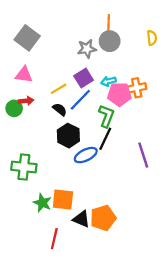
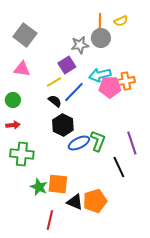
yellow semicircle: (152, 38) -> (121, 21), moved, turned 72
purple square: (84, 78) -> (67, 65), moved
cyan arrow: (109, 81) -> (100, 75), size x1.5
red arrow: (26, 101) -> (13, 125), moved
green L-shape: (106, 116) -> (98, 141), moved
black line: (105, 139) -> (119, 167), moved, turned -50

